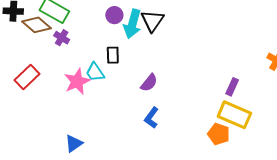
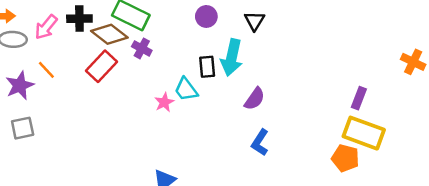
black triangle: (152, 21) -> (254, 21), size x0.7
cyan arrow: (132, 24) -> (232, 58), moved
red rectangle: (27, 77) -> (101, 66), moved
pink star: (77, 81) -> (164, 102), size x0.6

